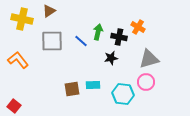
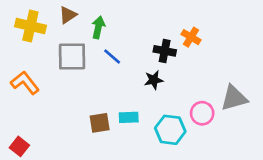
green arrow: (98, 32) -> (98, 27), moved
gray triangle: (149, 59) -> (234, 98), moved

